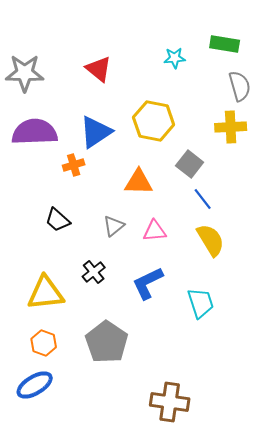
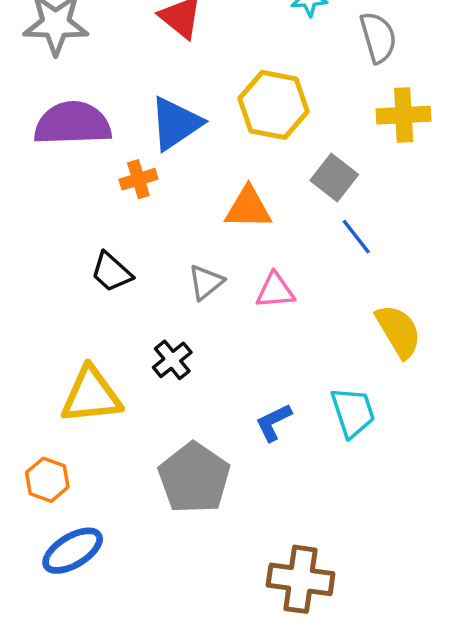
gray semicircle: (240, 86) -> (378, 37), moved
yellow semicircle: (211, 240) -> (398, 331), moved
blue L-shape: (148, 283) -> (274, 422), moved, size x0.7
orange hexagon: (44, 343) -> (47, 480), moved

